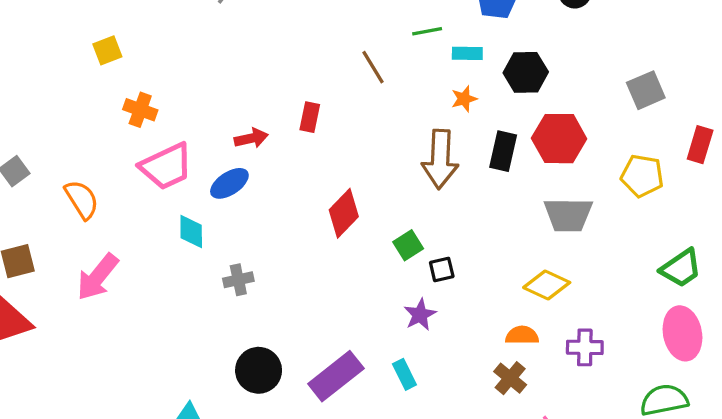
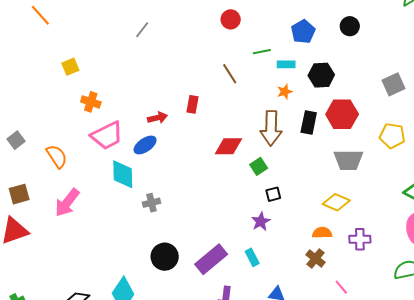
red diamond: (344, 213) -> (229, 146), moved, turned 48
cyan diamond: (191, 231) -> (123, 174), size x1.4
green square: (408, 245) -> (259, 166), moved

